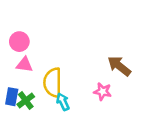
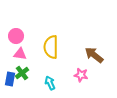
yellow semicircle: (53, 83) -> (51, 47), moved
green cross: (26, 100) -> (22, 73), moved

